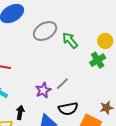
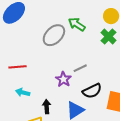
gray ellipse: (45, 31) -> (54, 35), moved
gray line: (62, 84) -> (80, 68), turned 32

